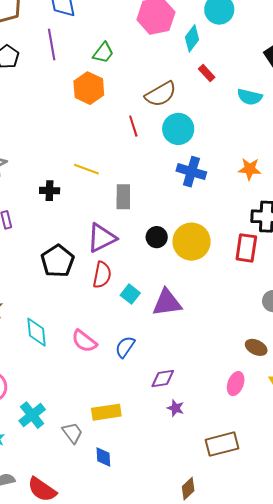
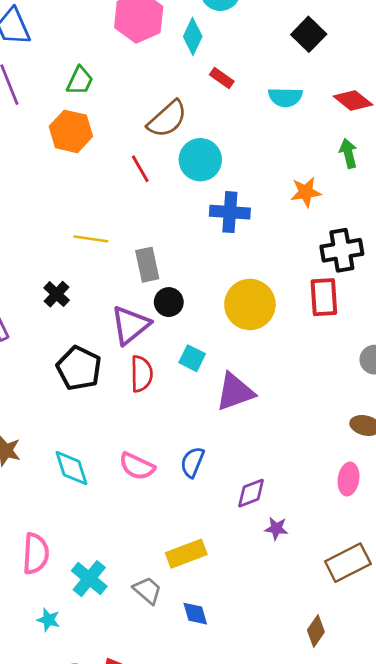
black cross: (50, 191) -> (57, 294), moved, turned -36
black circle: (157, 237) -> (169, 302), moved
cyan square: (130, 294) -> (192, 358), moved

